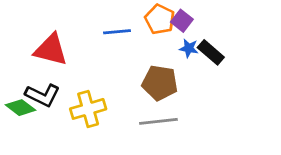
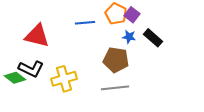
blue star: (189, 48) -> (129, 37), moved

